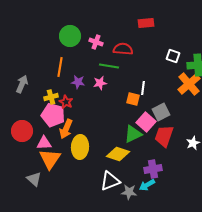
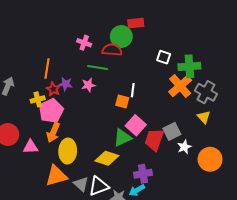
green circle: (70, 36) -> (121, 36), moved
red star: (66, 102) -> (53, 89), moved
gray square: (161, 112) -> (172, 131), moved
pink pentagon: (53, 115) -> (51, 111), moved, turned 30
orange triangle: (50, 159) -> (56, 176), moved, turned 40
gray triangle: (34, 179) -> (81, 184), moved

